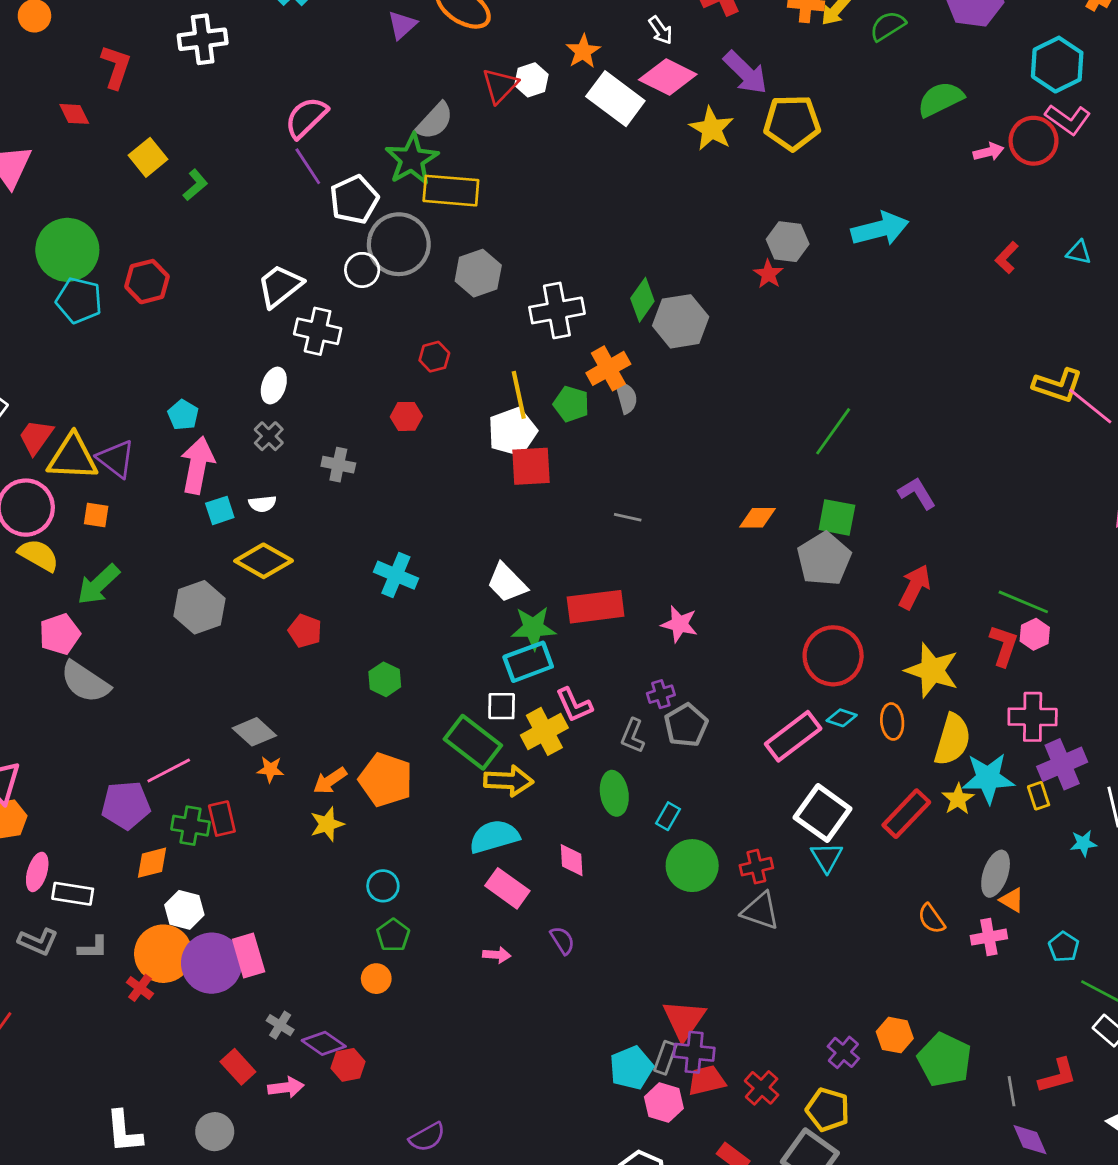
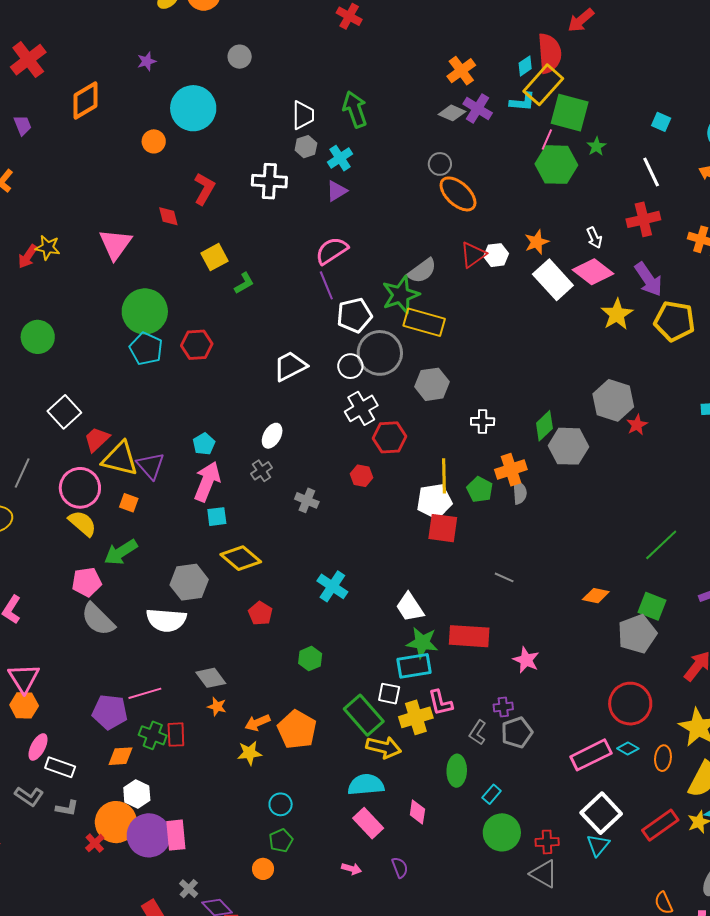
purple triangle: (402, 25) -> (337, 191), moved
gray hexagon: (788, 242) -> (613, 400), moved, size x1.4
white cross: (557, 310) -> (483, 421), size x0.6
white cross: (318, 331) -> (361, 408), moved, turned 36
red hexagon: (434, 357) -> (389, 437), size x1.5
white semicircle: (262, 504) -> (166, 620), moved, size x2.0

